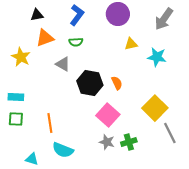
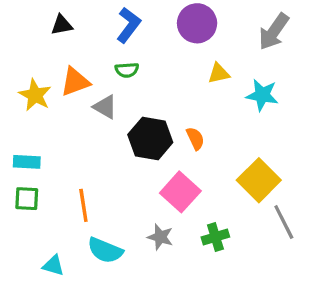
orange triangle: (45, 38) -> (75, 82), moved
gray star: (107, 142) -> (160, 237), moved

